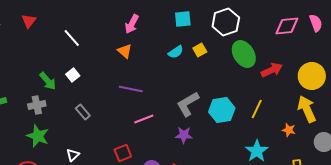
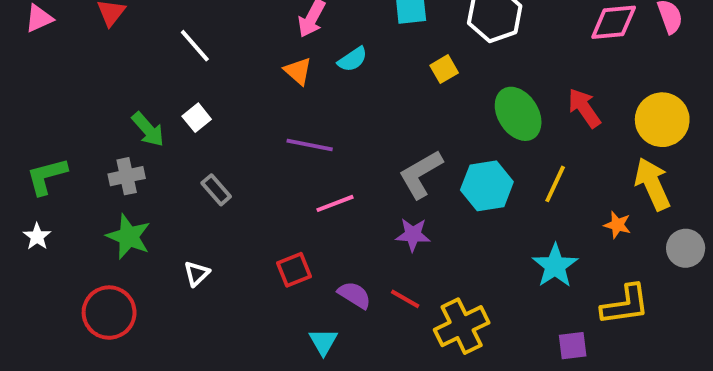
cyan semicircle: (176, 52) -> (353, 59), moved
green ellipse: (244, 54) -> (518, 114), moved
red arrow: (272, 70) -> (584, 108), turned -100

